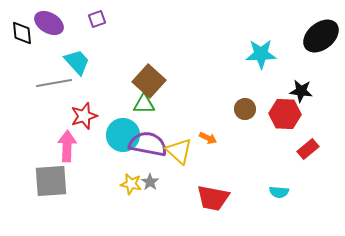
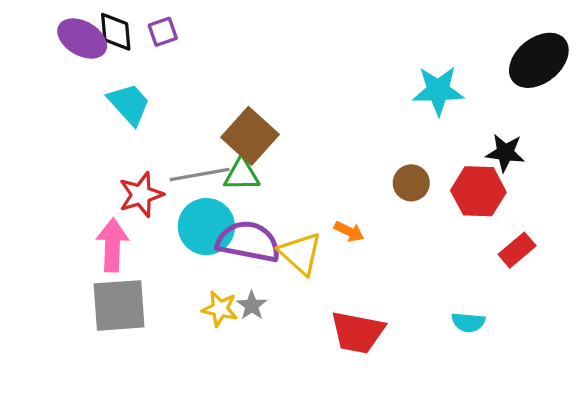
black diamond: (22, 33) -> (116, 32), moved
gray line: (54, 83) -> (200, 174), moved
gray square: (51, 181) -> (119, 305), moved

